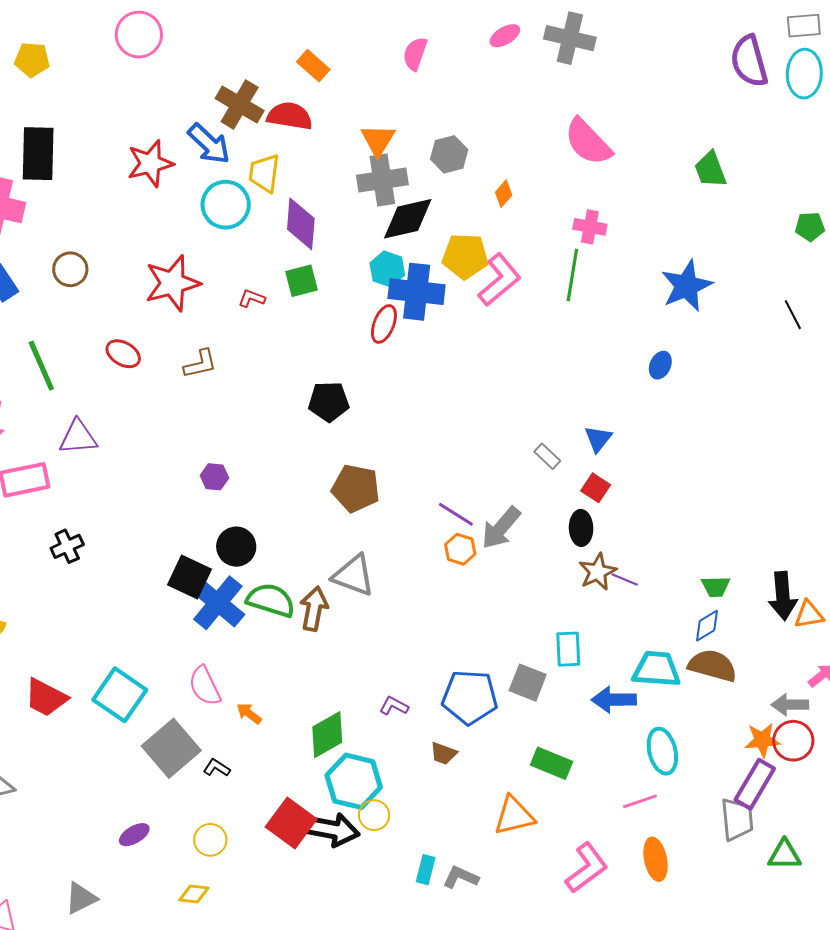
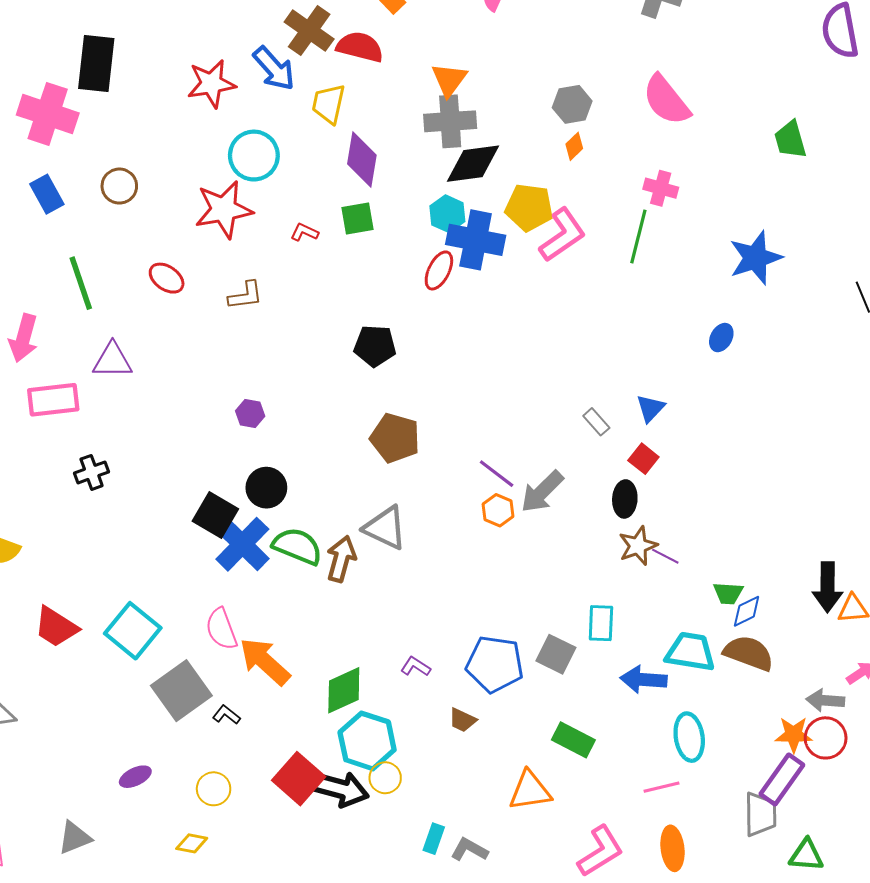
gray hexagon: (449, 154) -> (572, 104), moved
cyan circle: (226, 205) -> (254, 156), moved
green trapezoid: (716, 587) -> (728, 593), moved
orange arrow: (249, 713) -> (265, 661), size x2.0

